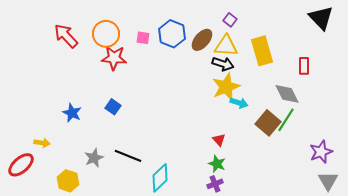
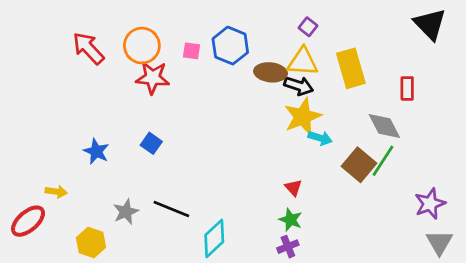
brown ellipse: (202, 40) -> (271, 72), moved, turned 55

